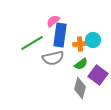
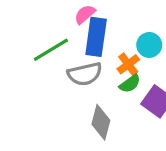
orange cross: (80, 44) -> (128, 64), moved, turned -32
gray diamond: (80, 88) -> (101, 122), moved

